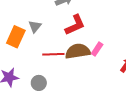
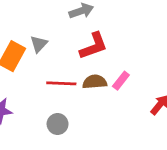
brown semicircle: (78, 51) -> (95, 82), size x0.7
gray circle: (39, 83) -> (58, 124), moved

